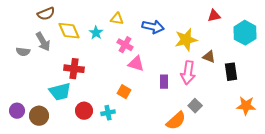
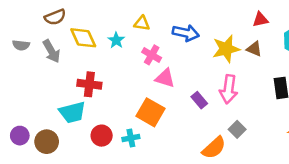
gray semicircle: (23, 52) -> (21, 45), moved
brown triangle: (209, 57) -> (254, 49), moved
purple rectangle: (164, 82) -> (199, 100), turned -40
orange square: (124, 92) -> (150, 112), size x1.6

